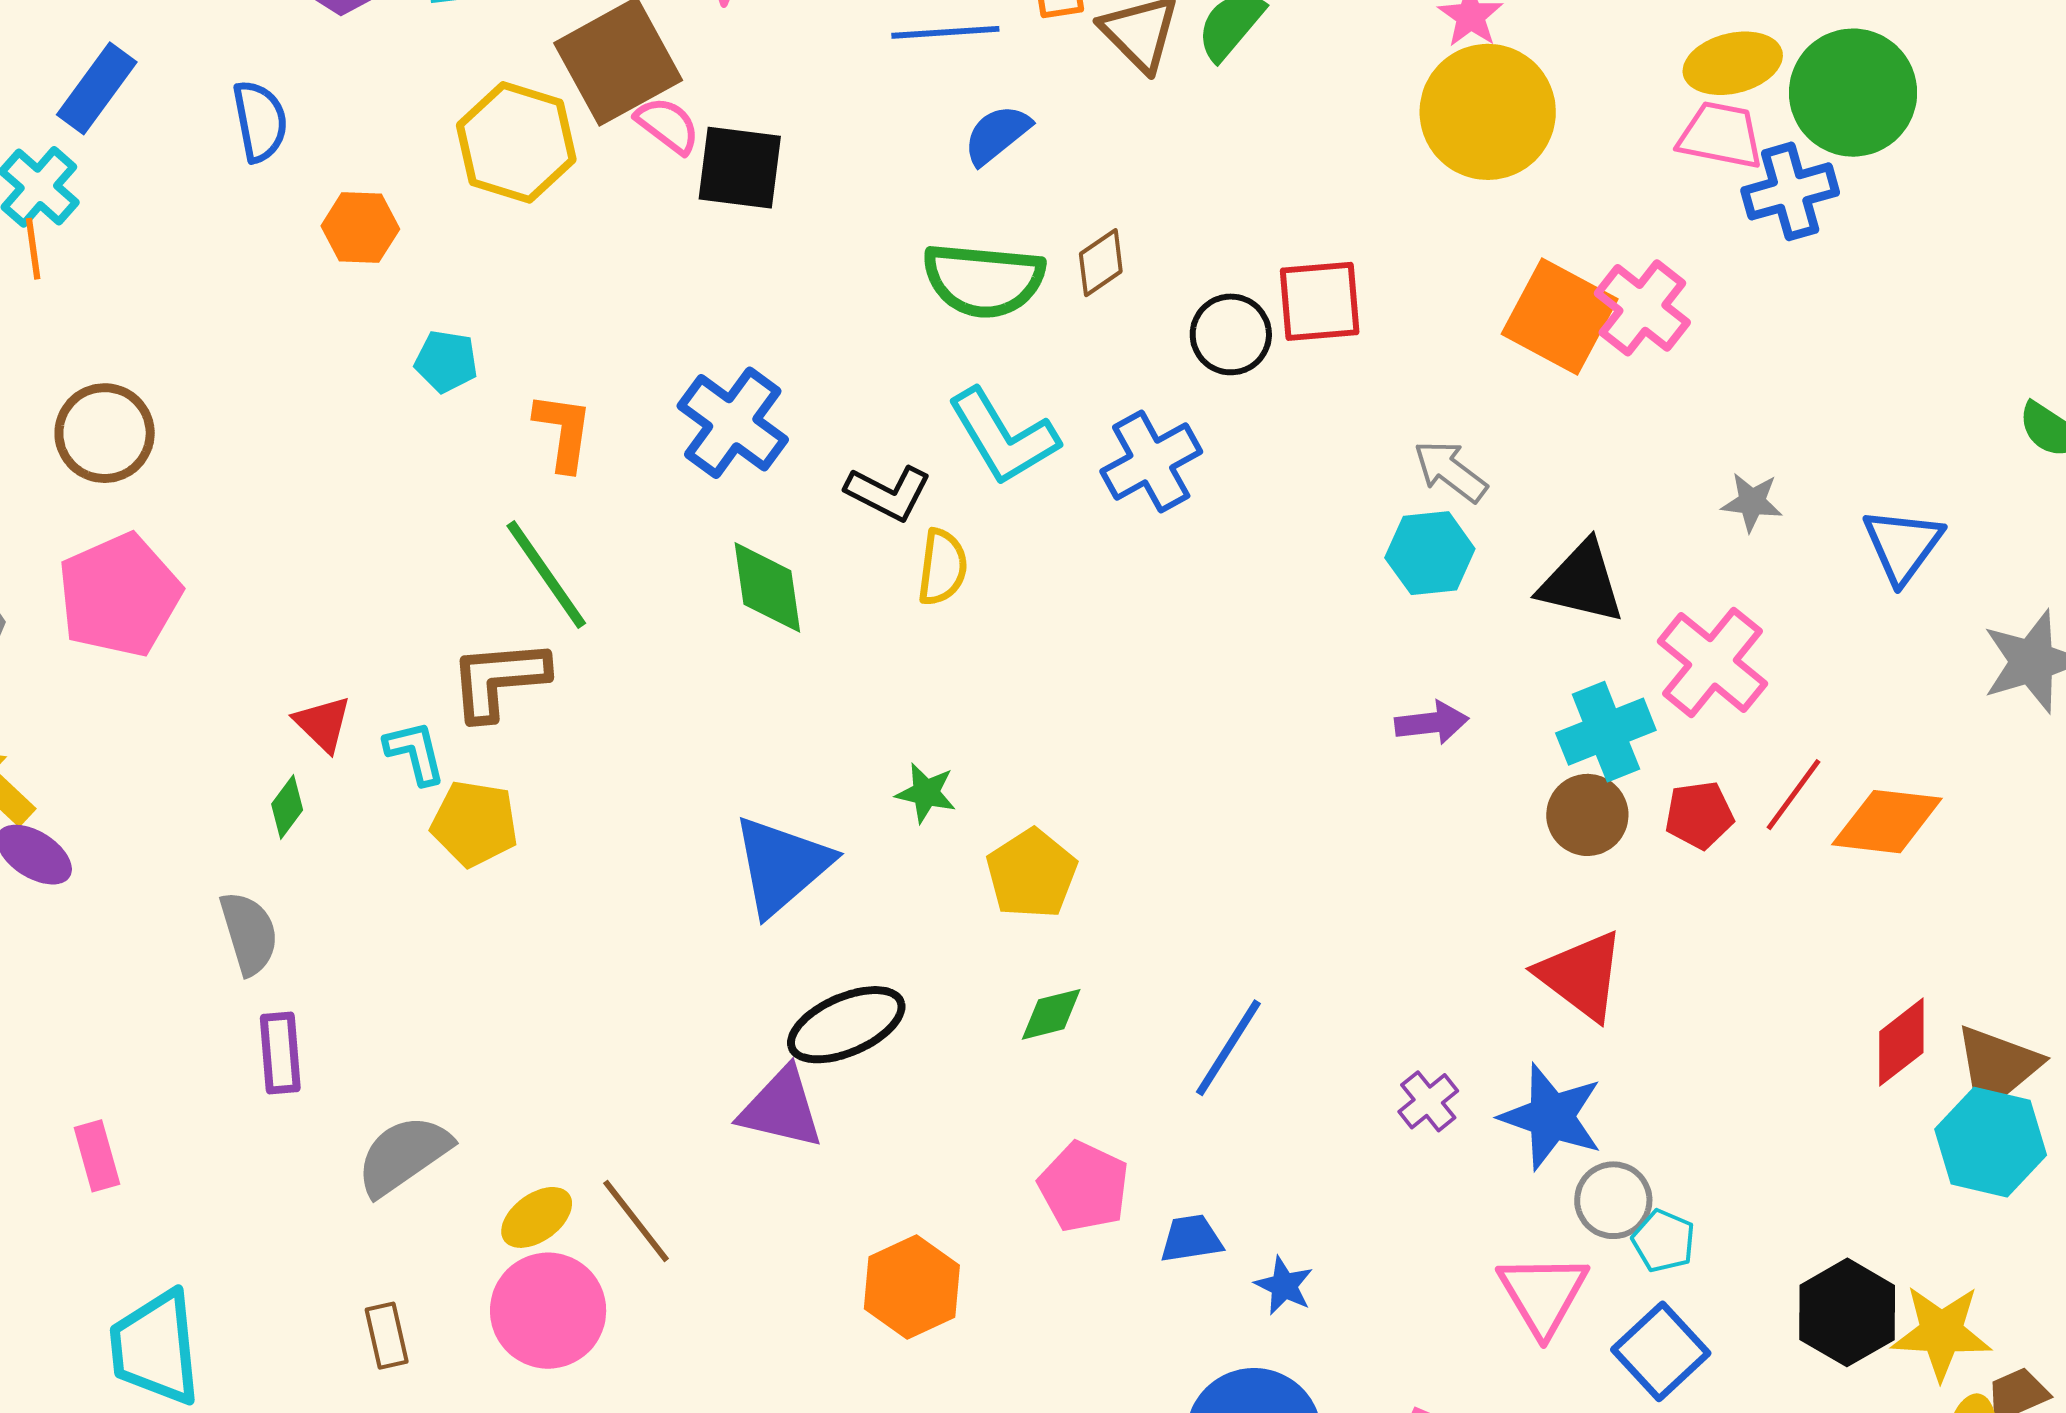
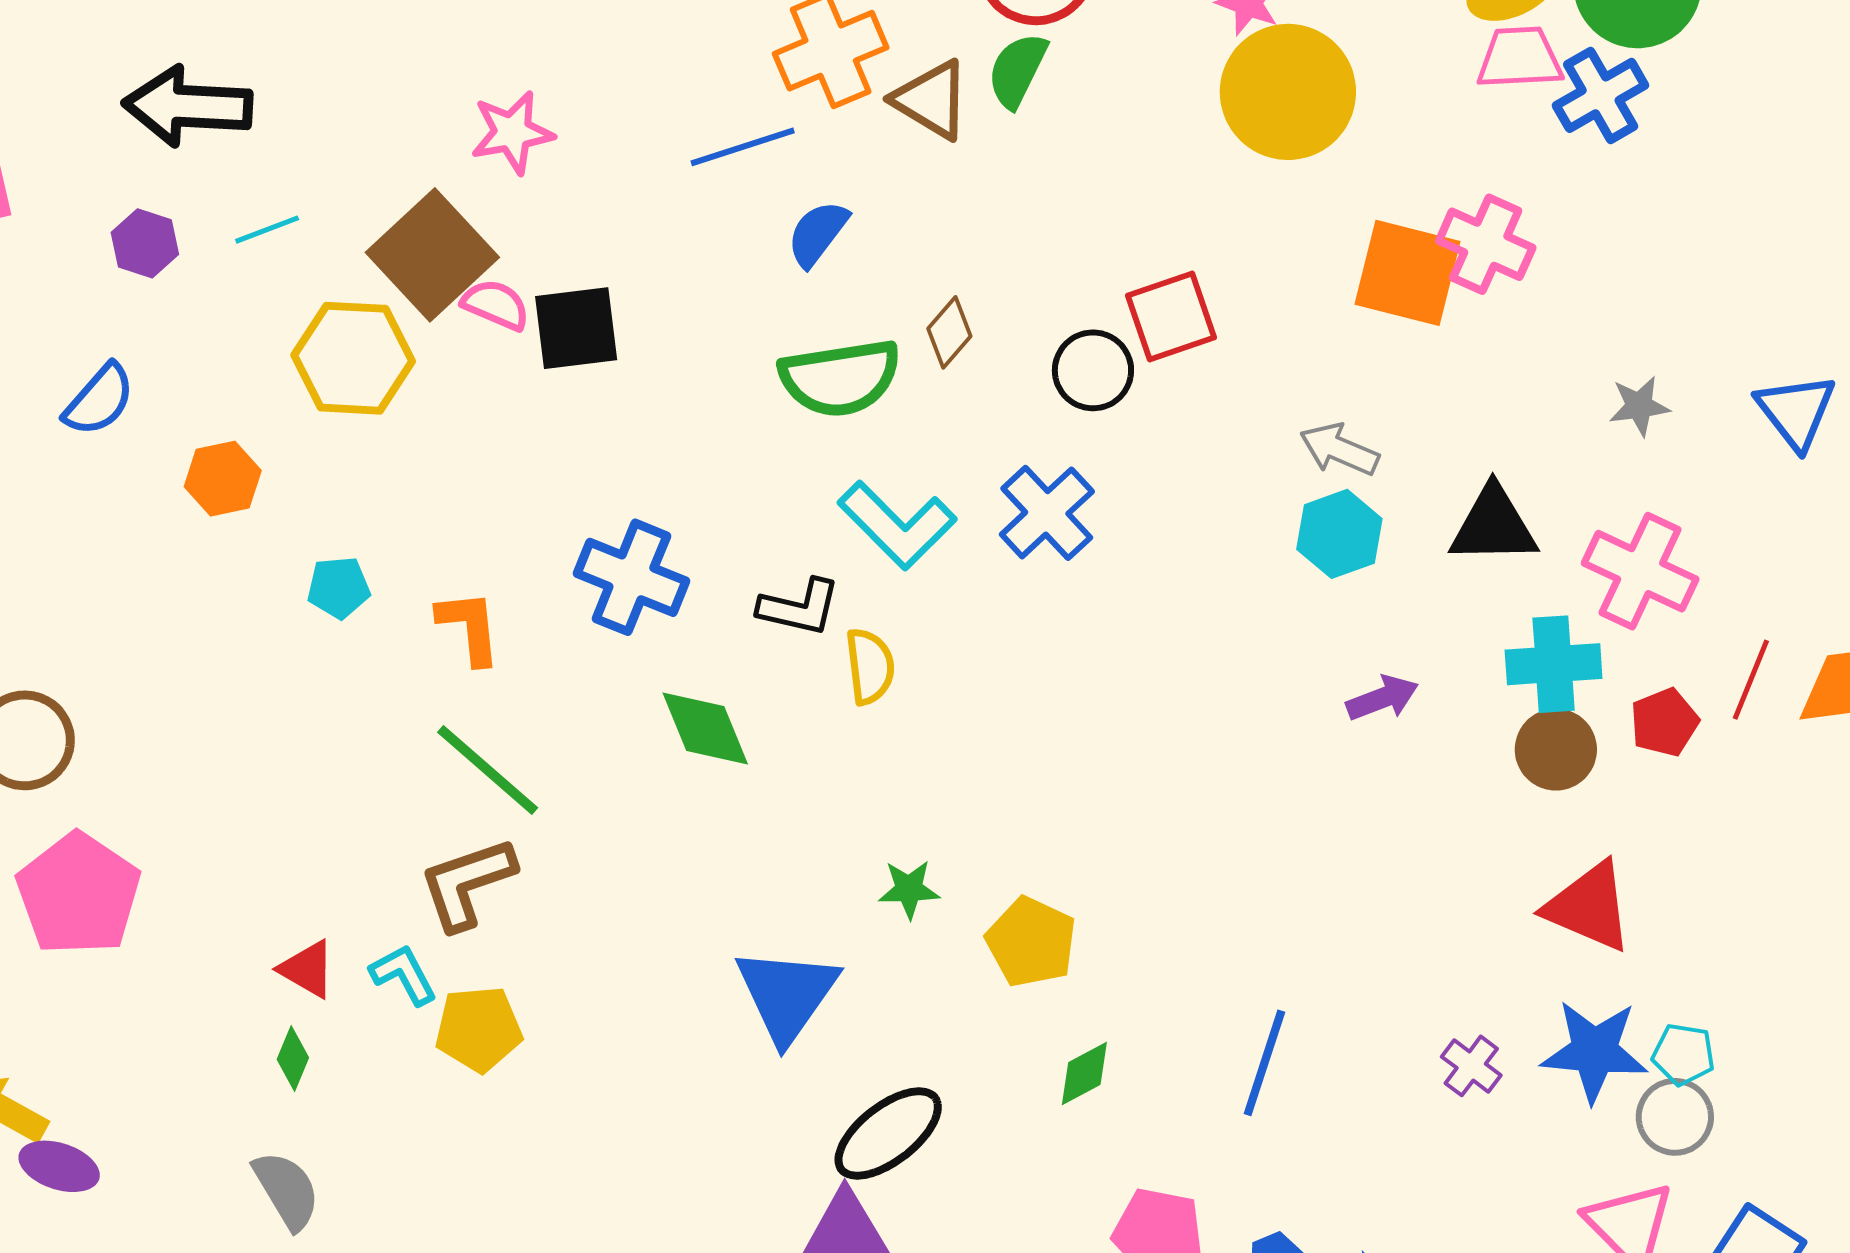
blue semicircle: (260, 121) -> (99, 400), turned 66
cyan cross: (1606, 732) -> (1554, 664), turned 32
cyan pentagon: (1664, 1241) -> (1683, 1054), moved

